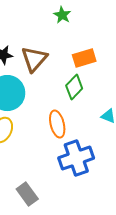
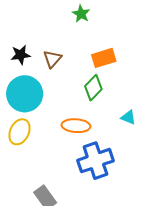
brown triangle: (34, 59) -> (52, 59), size x0.7
orange ellipse: (57, 124) -> (76, 126), turned -72

